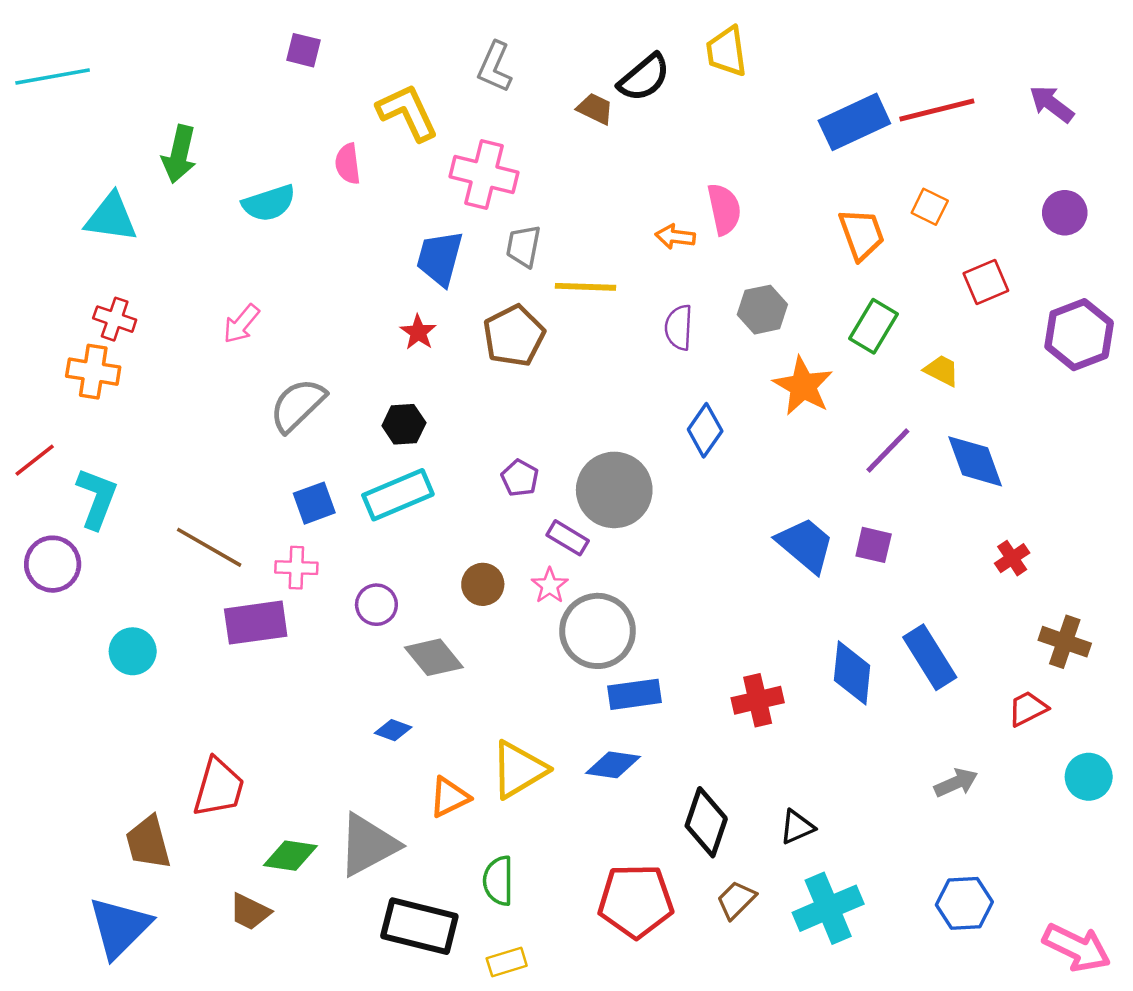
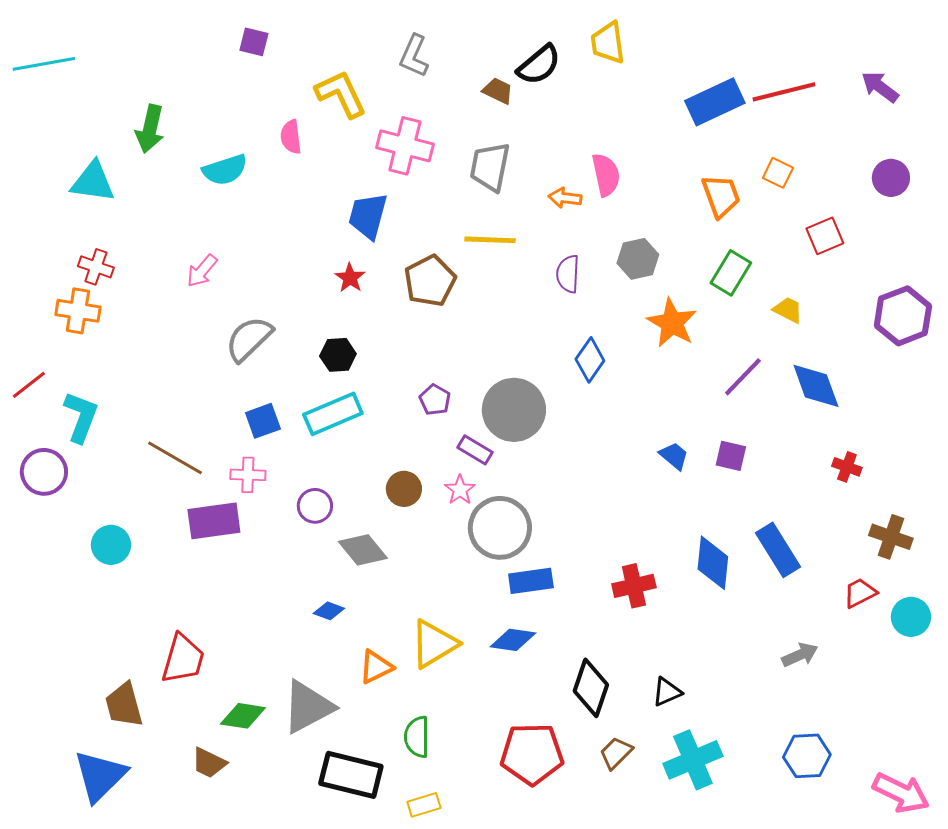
gray trapezoid: (523, 246) -> (490, 167), moved, size x1.4
purple hexagon: (1079, 335) -> (903, 316), moved
blue trapezoid: (805, 545) -> (674, 456), size x0.6
red cross: (1012, 558) -> (847, 467), turned -36
cyan circle: (1089, 777) -> (911, 617), moved

